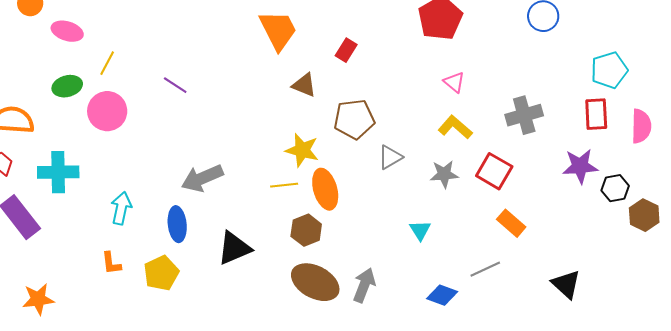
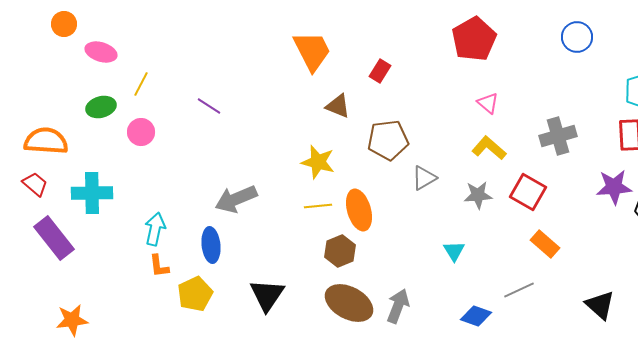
pink circle: (107, 111) -> (141, 132), size x0.7
yellow star: (302, 150) -> (318, 162), moved
black triangle: (234, 248) -> (267, 295), moved, turned -33
orange L-shape: (111, 263) -> (159, 266), moved

